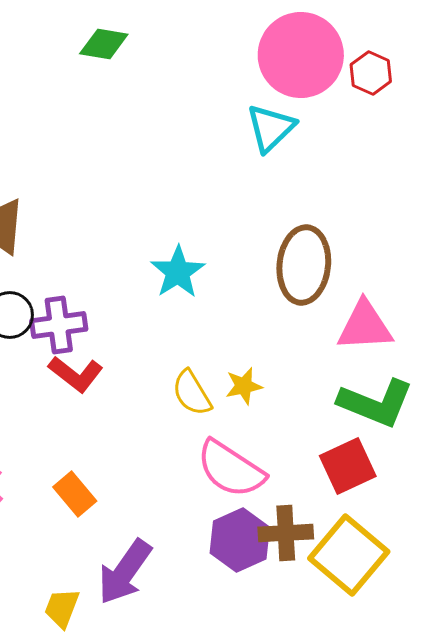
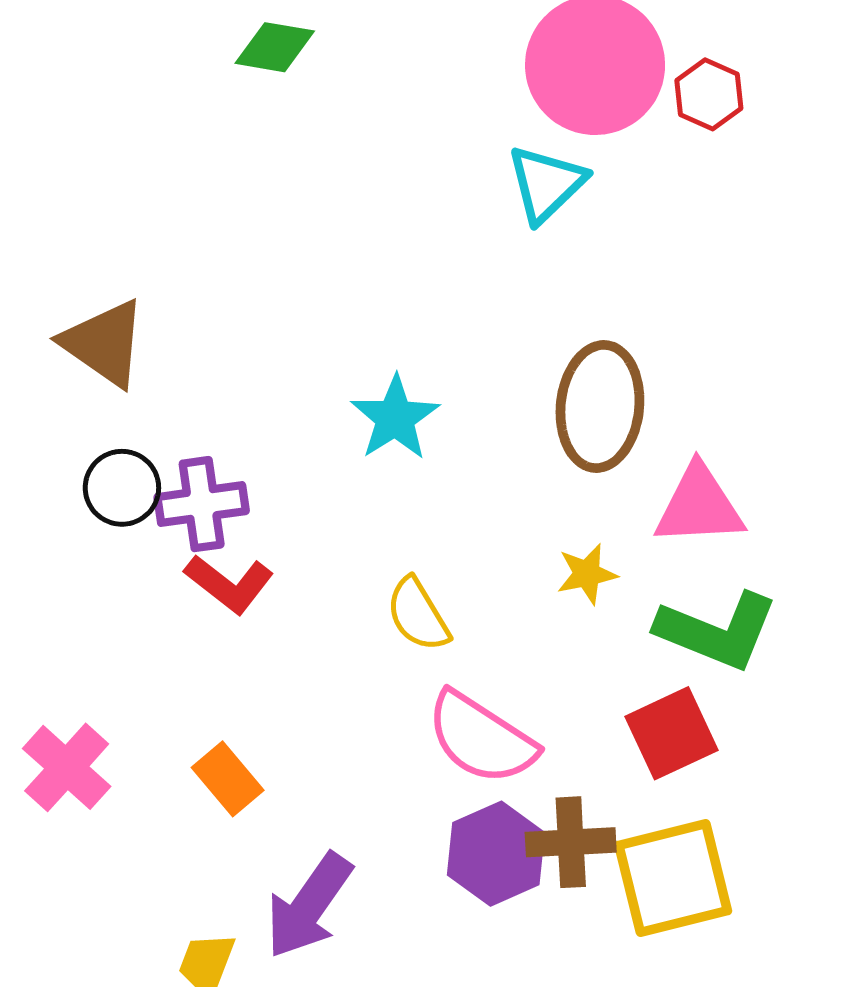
yellow star: (244, 386) -> (587, 574), moved
yellow square: (349, 555) -> (673, 878), turned 36

